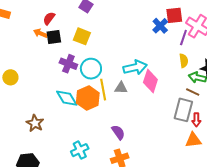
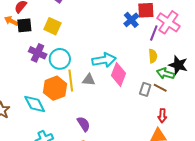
cyan diamond: (67, 98) -> (35, 104), moved
gray rectangle: (183, 110) -> (145, 89), moved, size x0.6

